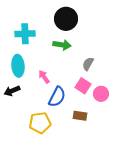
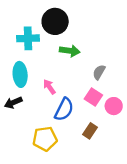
black circle: (66, 19) -> (55, 21), moved
brown rectangle: (80, 116) -> (90, 131), turned -64

